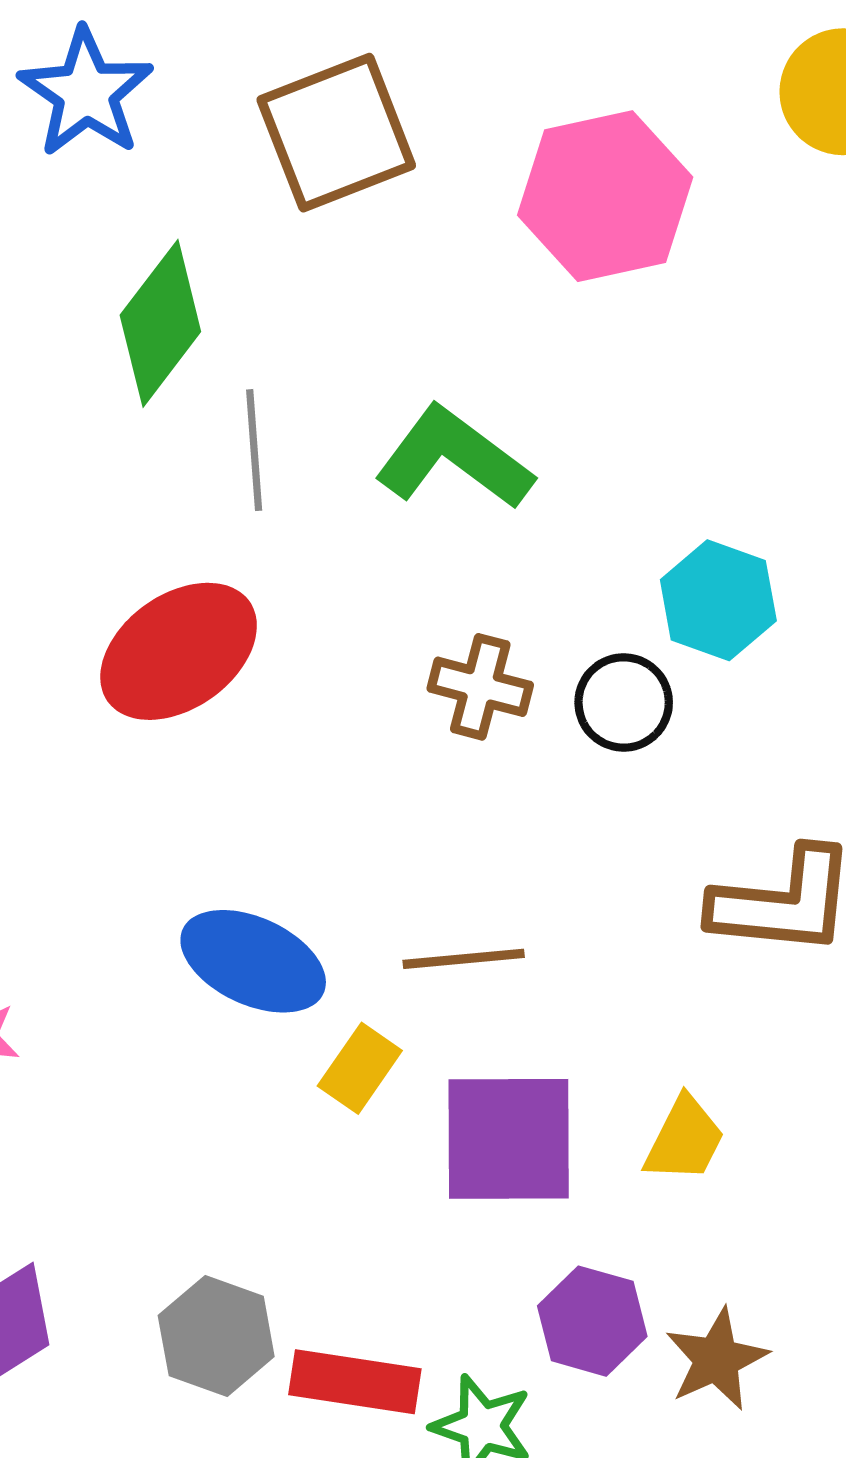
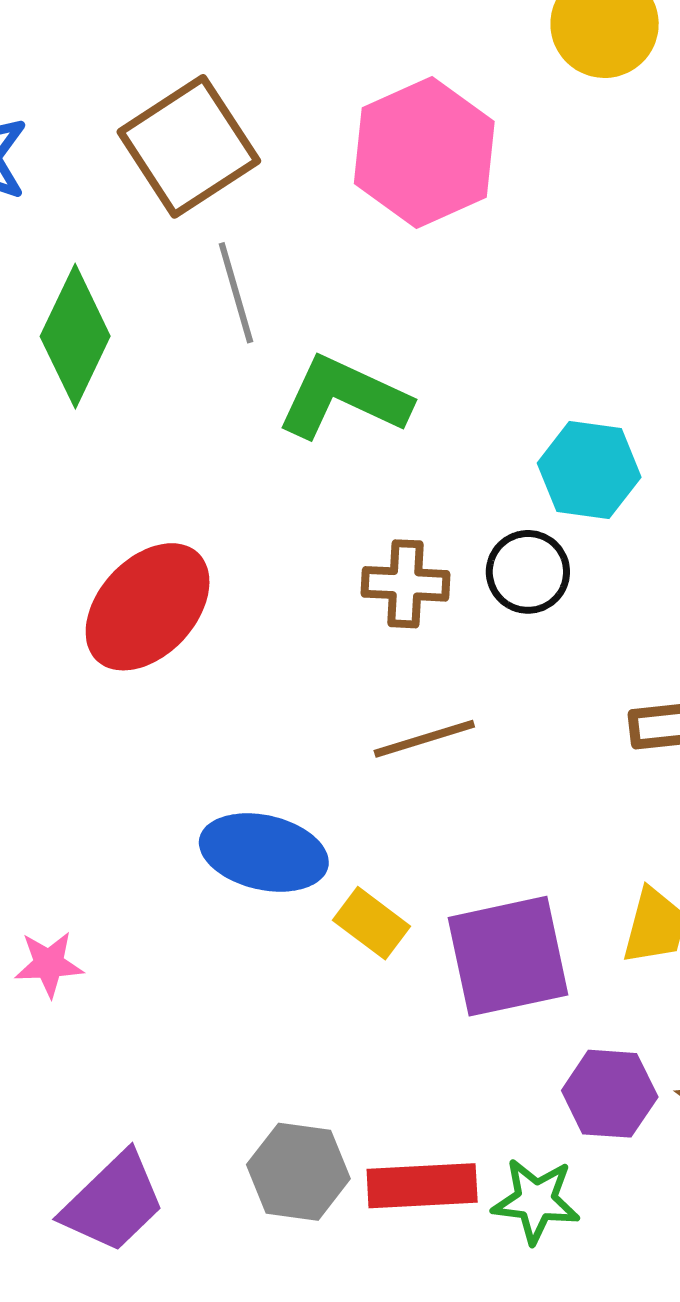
gray line: (254, 450) -> (236, 293), moved
brown line: (464, 959) -> (424, 739), moved
yellow rectangle: (360, 1068) -> (372, 923), turned -76

